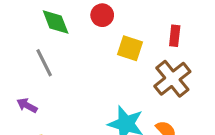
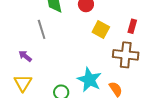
brown cross: (172, 79) -> (126, 55), turned 35

